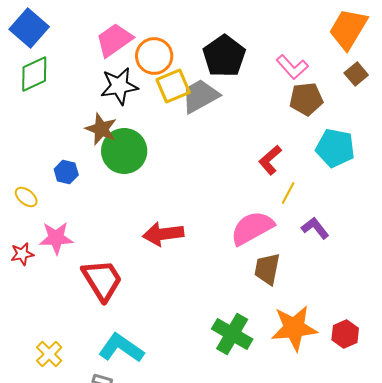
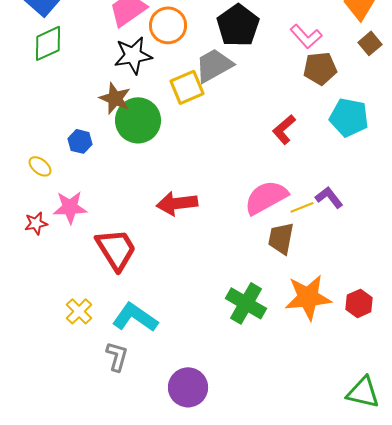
yellow square: (173, 86) -> (187, 87), moved
yellow line: (288, 193) -> (302, 207), moved, turned 40
yellow cross: (49, 354) -> (79, 311), moved

